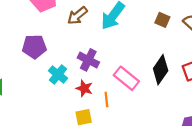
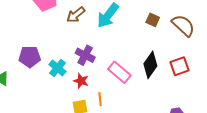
purple pentagon: (34, 47) -> (30, 57), moved
orange line: (106, 100) -> (100, 99), moved

